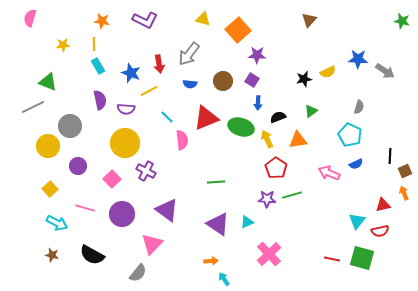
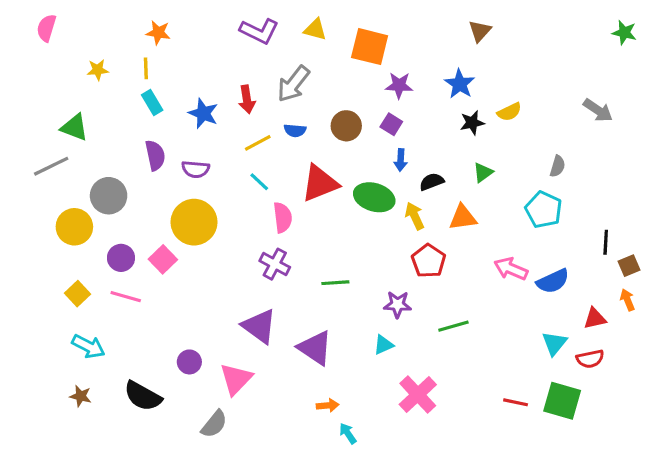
purple L-shape: (145, 20) -> (259, 31), moved
orange square: (238, 30) -> (370, 47), turned -35
blue star: (358, 59) -> (460, 84), moved, turned 30
yellow line: (149, 91) -> (258, 143), moved
blue semicircle: (356, 164) -> (553, 281), moved, size x1.5
purple cross: (146, 171) -> (275, 264), moved
pink square: (112, 179) -> (163, 259), moved
green line: (292, 195) -> (453, 326), moved
purple star: (267, 199) -> (398, 304), moved
pink line: (85, 208) -> (126, 297), moved
purple circle: (122, 214) -> (189, 362), moved, size x0.6
purple triangle: (218, 224) -> (315, 348), moved

